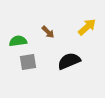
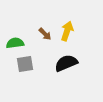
yellow arrow: (87, 27) -> (67, 31), moved, turned -30

